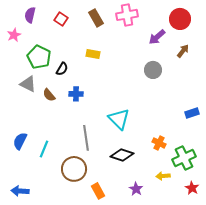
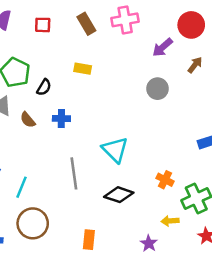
red square: (61, 19) -> (43, 25), turned -32
brown circle: (74, 169) -> (33, 223), moved
purple star: (136, 189) -> (149, 243), moved
orange rectangle: (98, 191) -> (89, 240), turned 35

